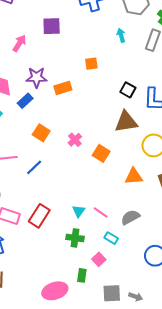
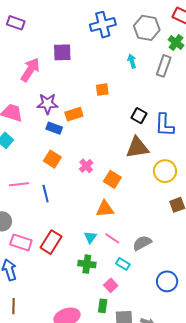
pink arrow: (19, 43) -> (30, 70), size x1.4
blue rectangle: (25, 101) -> (54, 128), moved, turned 63
blue line: (34, 167) -> (46, 194), turned -60
orange triangle: (134, 176) -> (105, 209), moved
green rectangle: (82, 275) -> (103, 306), moved

